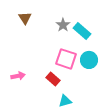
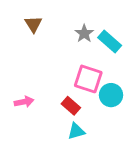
cyan circle: (89, 60) -> (111, 95), moved
cyan triangle: (65, 101) -> (76, 131), moved

